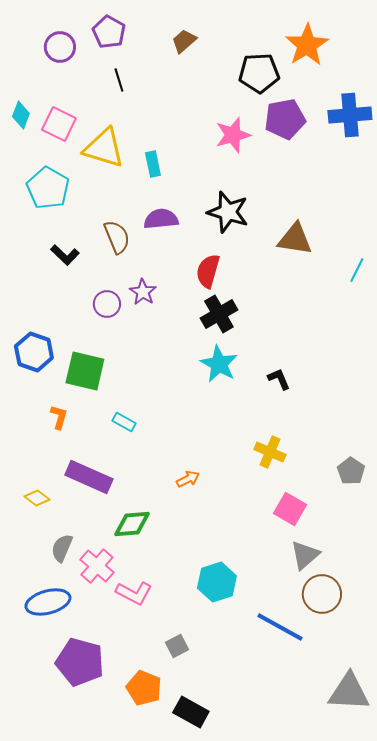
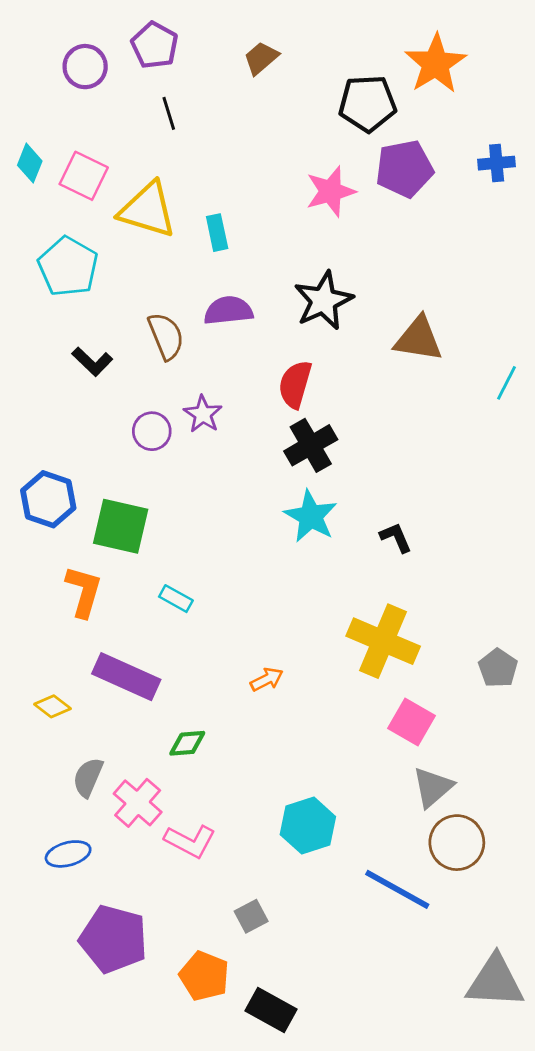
blue cross: (350, 115) -> (497, 163), size x0.6
black star: (228, 212) -> (323, 301), turned 30
orange L-shape: (59, 417) -> (84, 591), size x1.5
yellow cross: (270, 452) -> (383, 641), size x1.6
green diamond: (132, 524) -> (187, 743), size x0.7
blue ellipse: (48, 602) -> (68, 854), size x0.7

